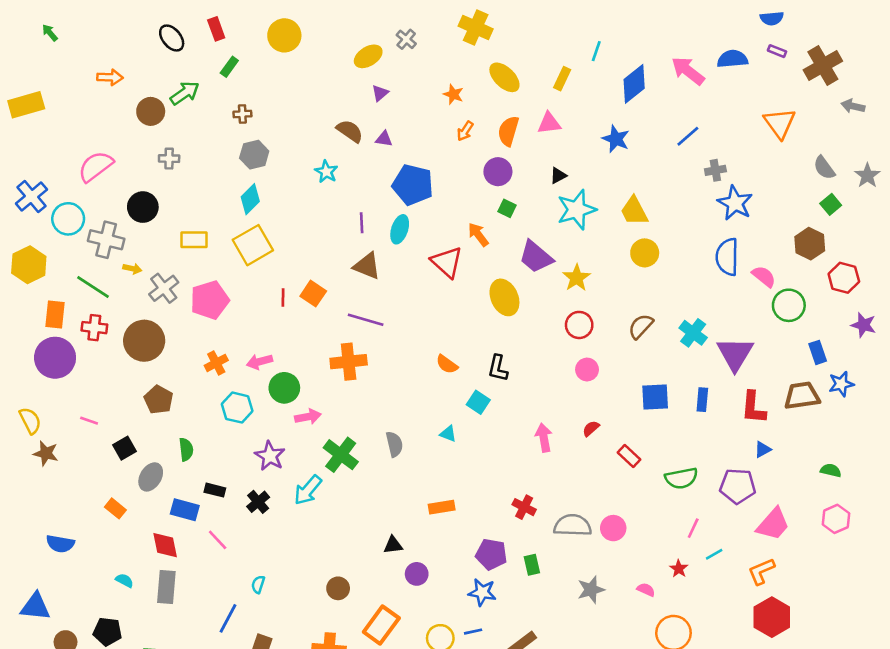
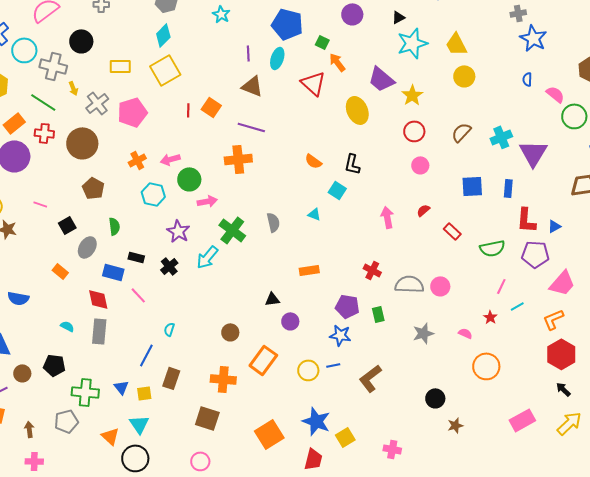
green square: (507, 208) -> (322, 42), moved
blue semicircle: (727, 257) -> (527, 79), size x0.5
yellow arrow: (132, 269) -> (73, 88), turned 56
orange rectangle: (55, 314) -> (14, 123), turned 45
cyan cross: (693, 333) -> (501, 137), turned 30
red L-shape: (753, 408) -> (526, 220), moved

